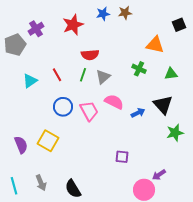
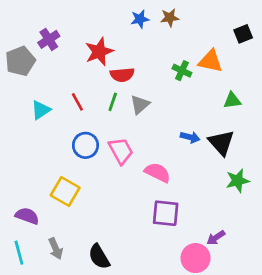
red star: (73, 25) -> (99, 52), moved
green cross: (139, 69) -> (182, 71), moved
pink semicircle: (114, 102) -> (157, 172), moved
blue arrow: (138, 113) -> (190, 137), moved, turned 40
purple semicircle: (21, 145) -> (27, 216), moved, turned -48
purple square: (122, 157) -> (166, 213), size x1.5

